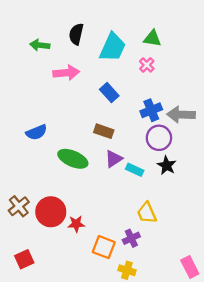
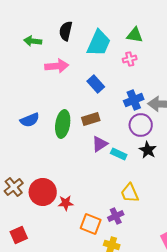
pink cross: (147, 65) -> (130, 59), turned 32
brown rectangle: (104, 131) -> (91, 119), turned -36
green ellipse: (73, 159) -> (63, 124), moved, turned 76

